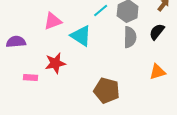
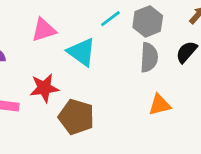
orange triangle: (157, 72) -> (160, 105), moved
brown pentagon: (107, 90) -> (76, 117), moved

